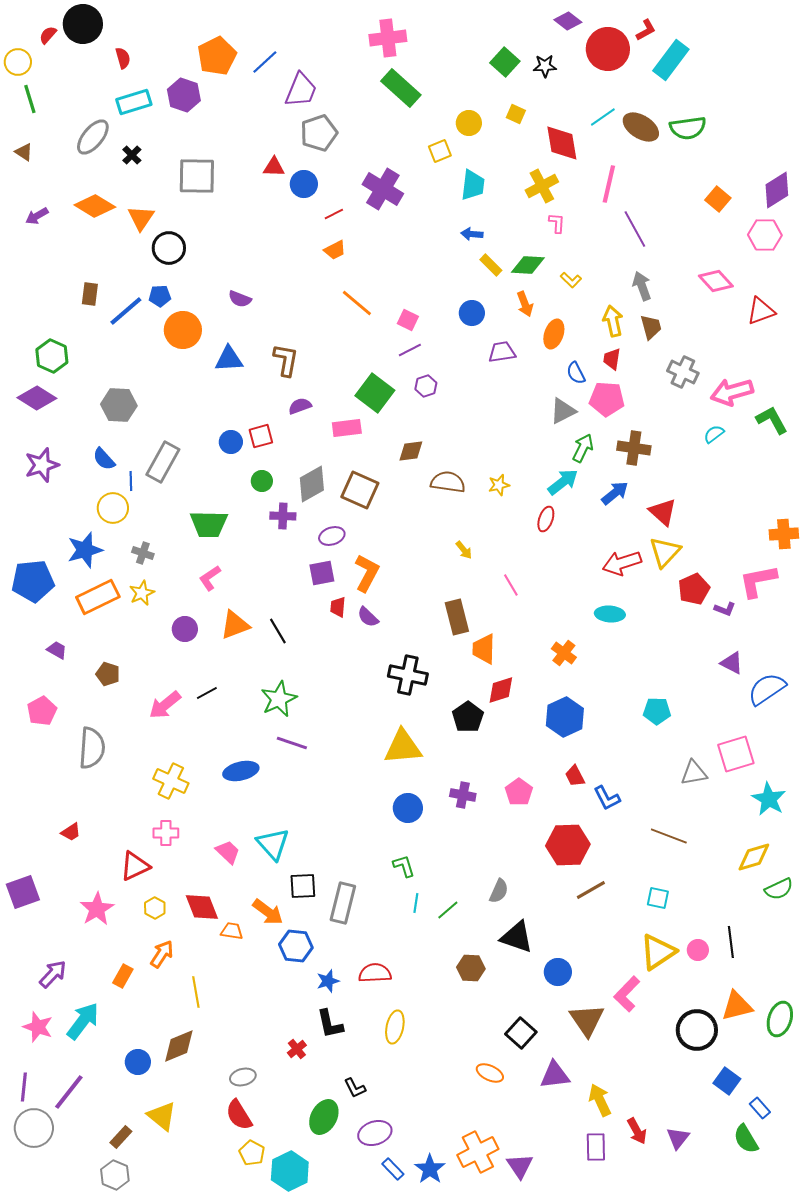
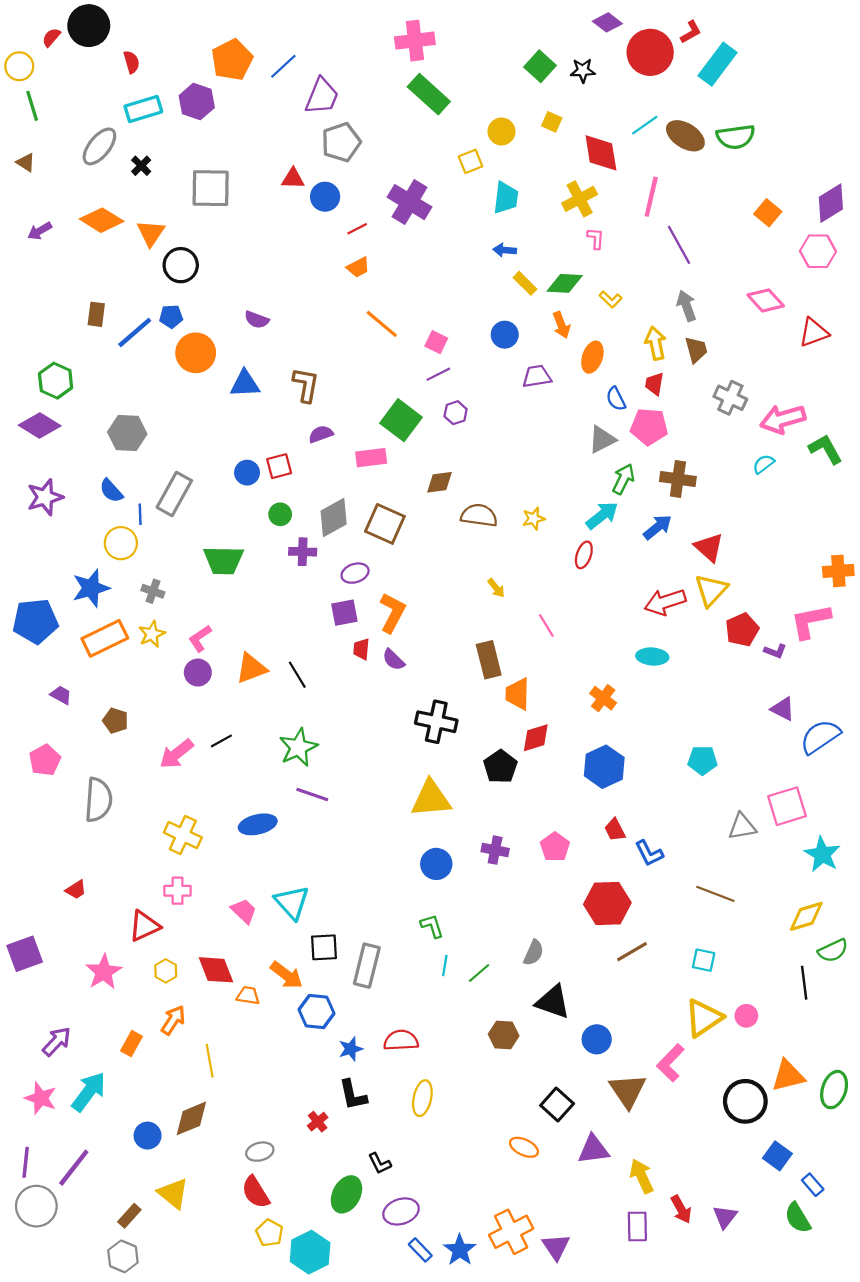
pink L-shape: (210, 578) -> (200, 638), moved
black line: (731, 942) -> (804, 983), moved

